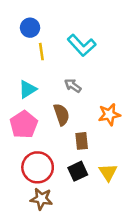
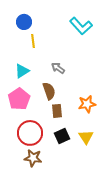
cyan L-shape: (82, 45) -> (81, 26), moved
orange star: (109, 115) -> (87, 104), moved
brown rectangle: (82, 141) -> (57, 111), moved

